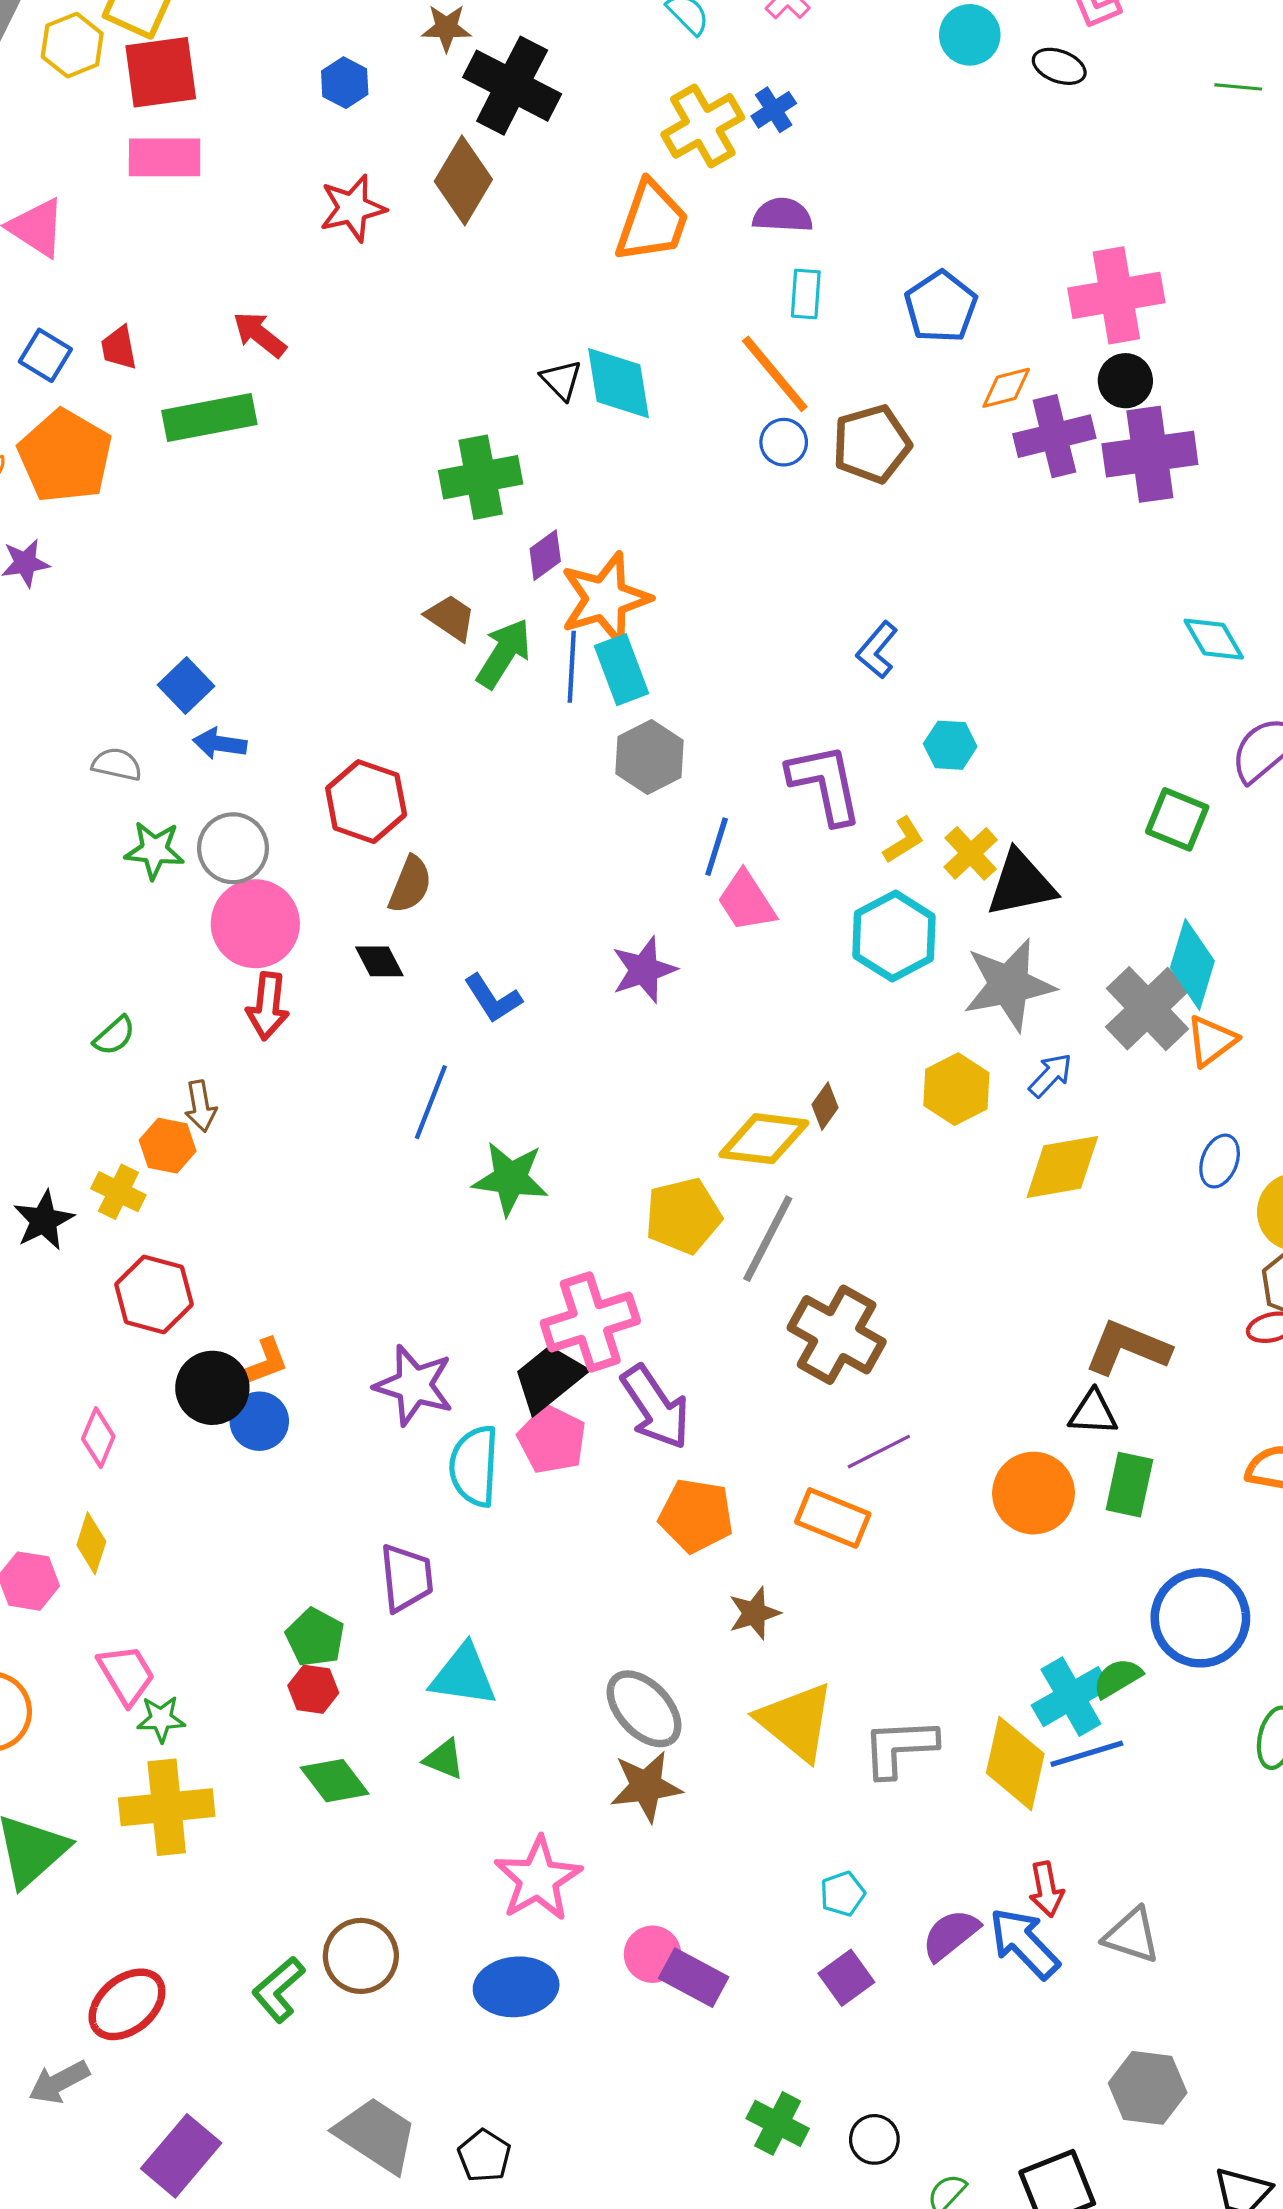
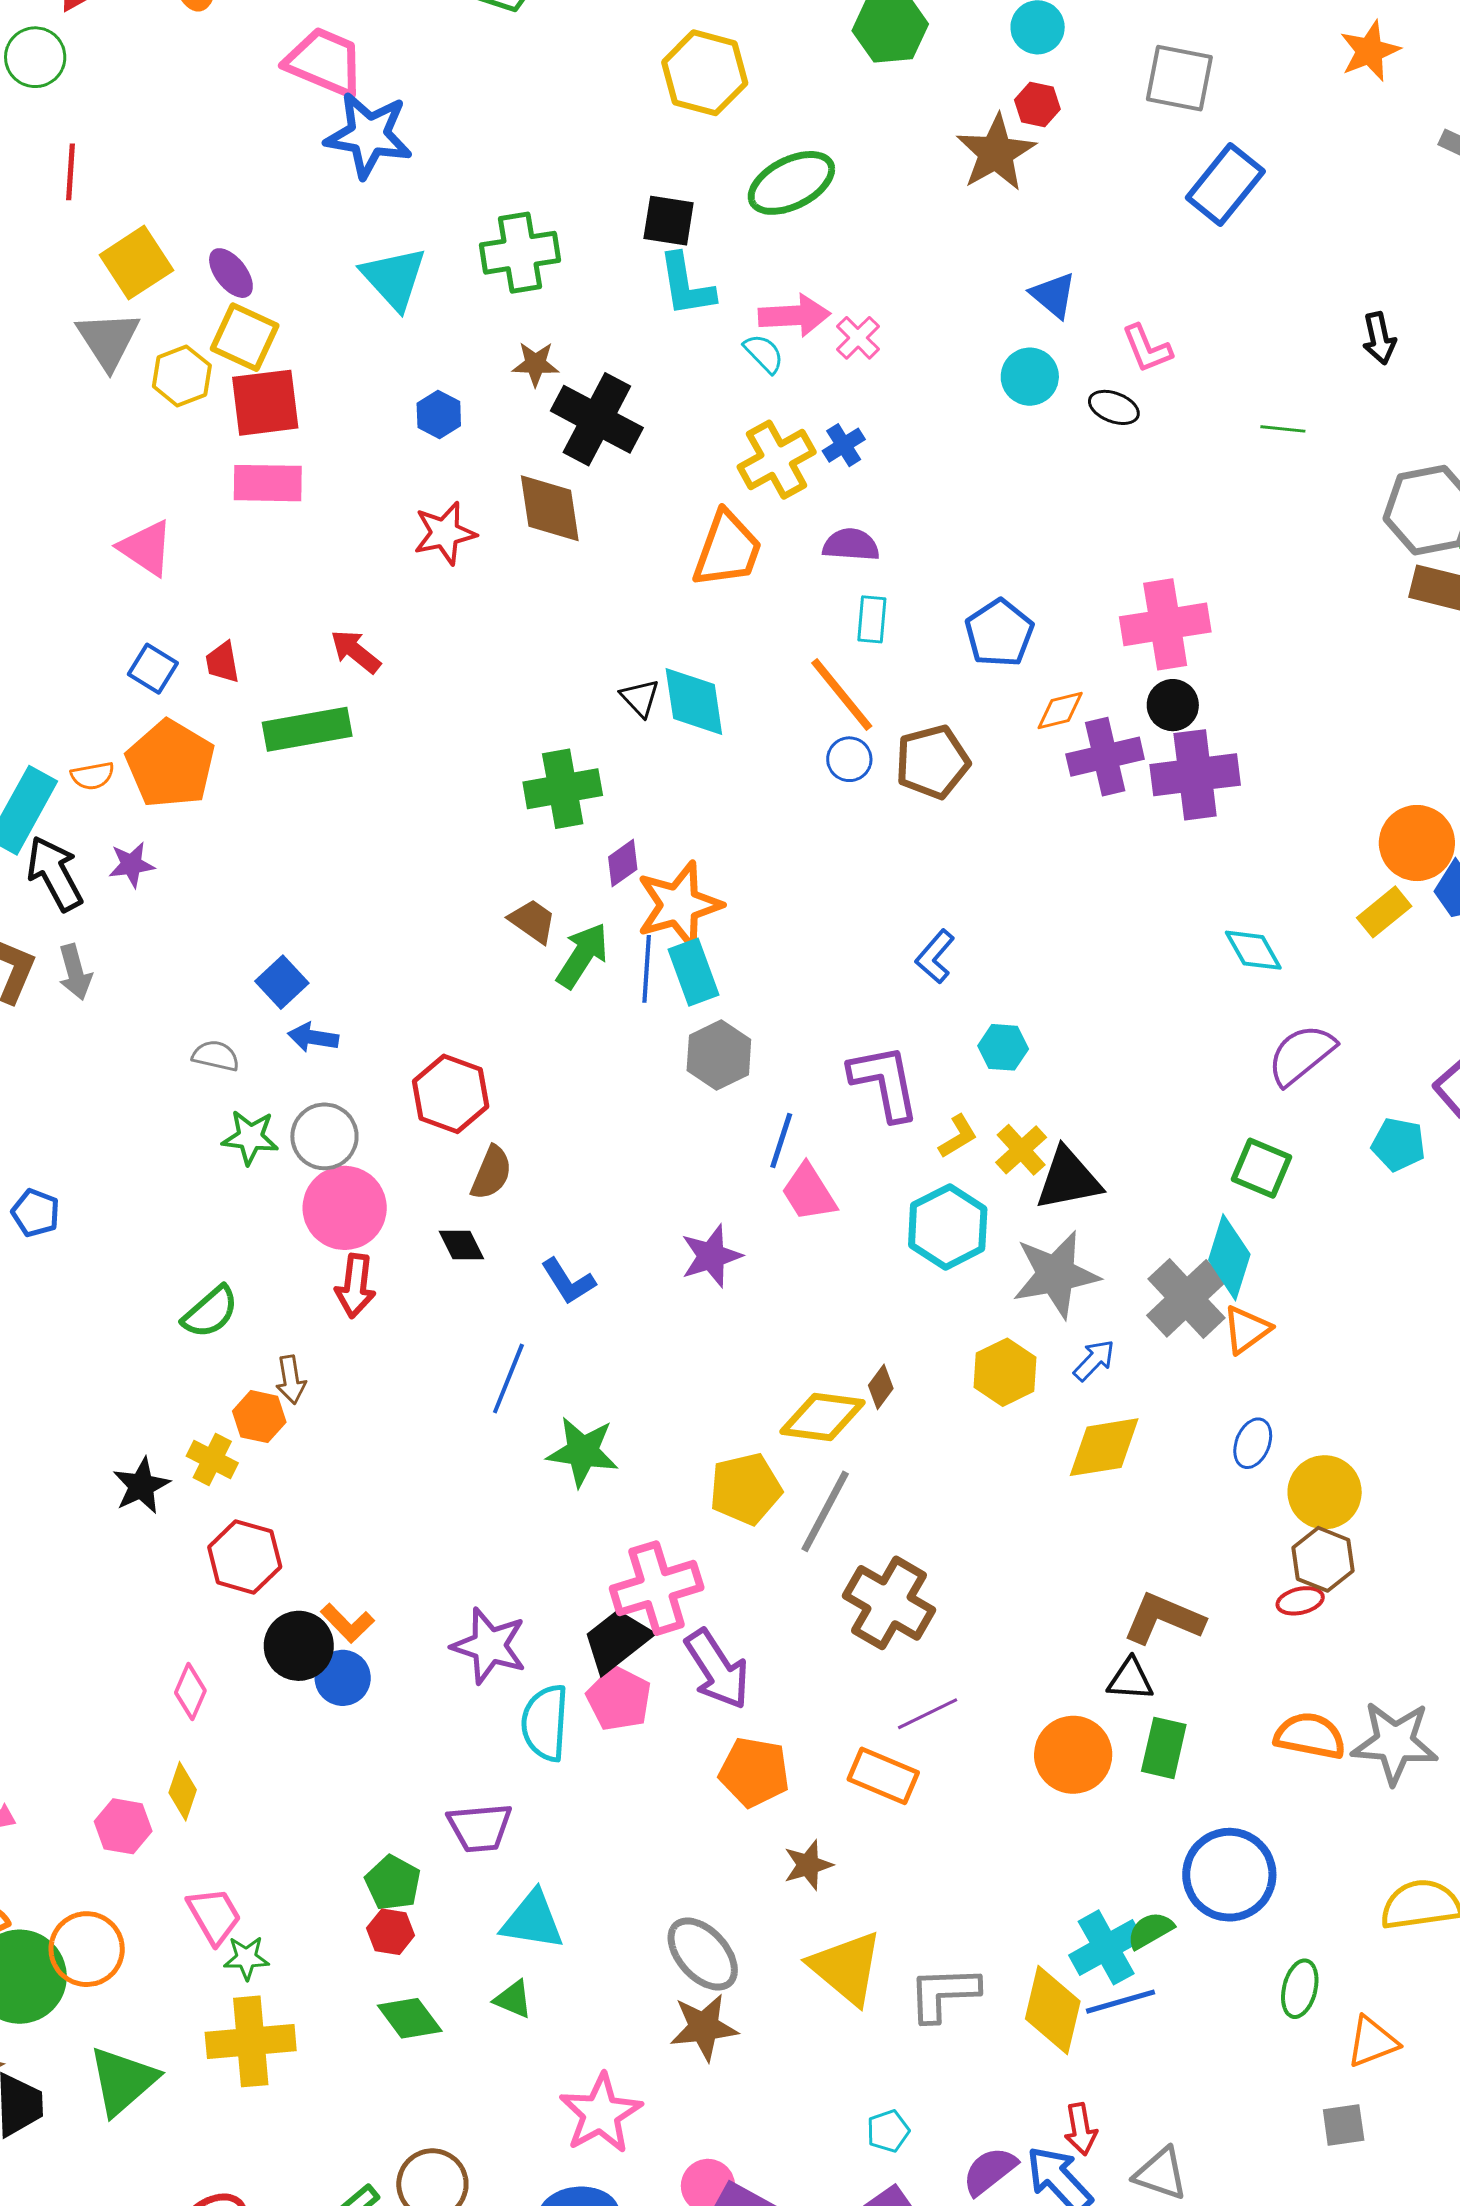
brown diamond: (463, 180) -> (550, 508), turned -40
green square: (1177, 819) -> (1261, 1168), moved
green semicircle: (114, 1036) -> (210, 1312), size x1.4
orange L-shape: (264, 1363) -> (347, 1623), turned 66
purple trapezoid: (406, 1578) -> (480, 1828), turned 90

